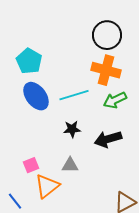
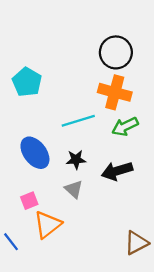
blue ellipse: (36, 96) -> (35, 153), moved
gray triangle: (70, 165) -> (74, 189), moved, turned 42

